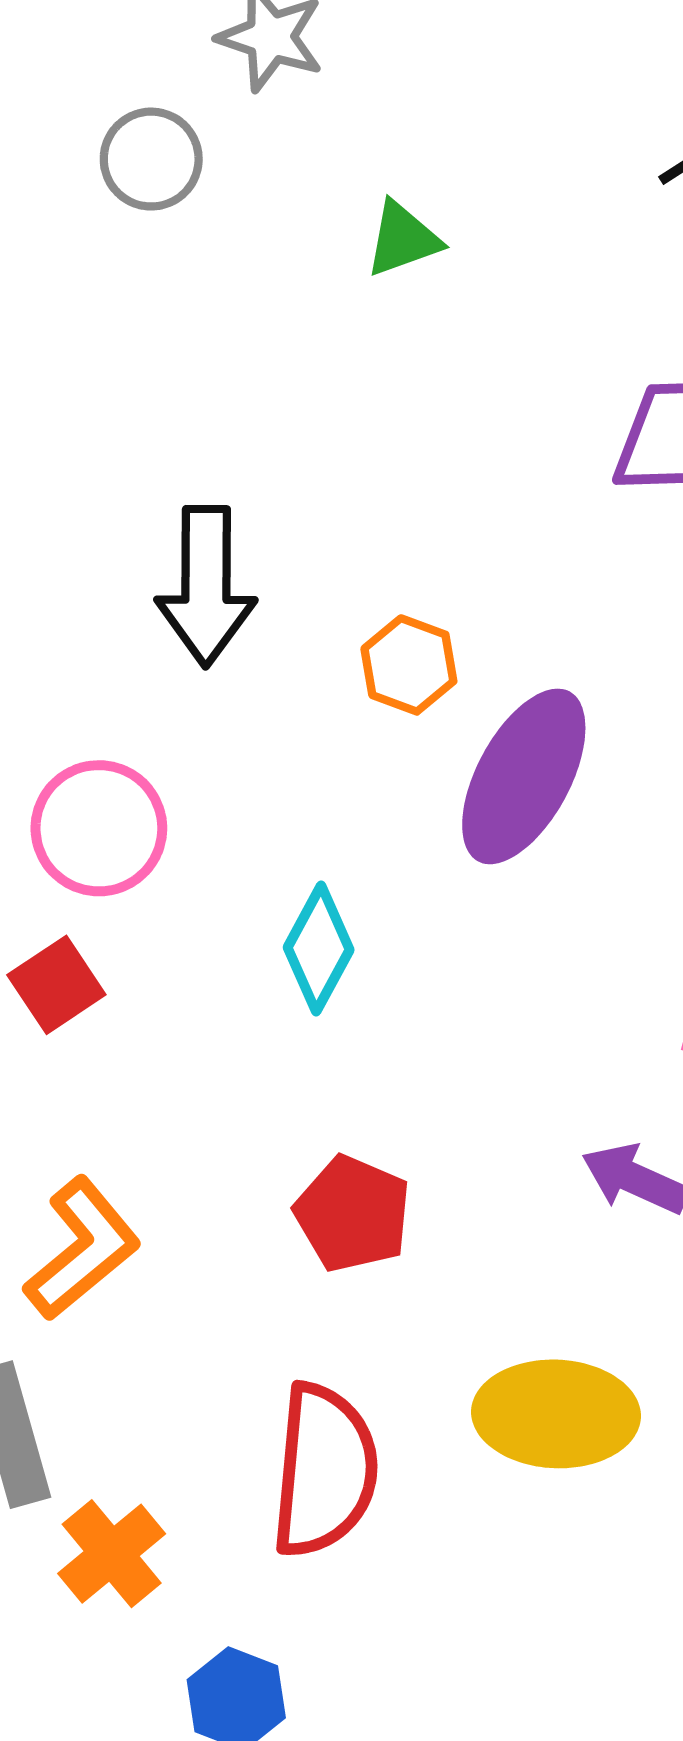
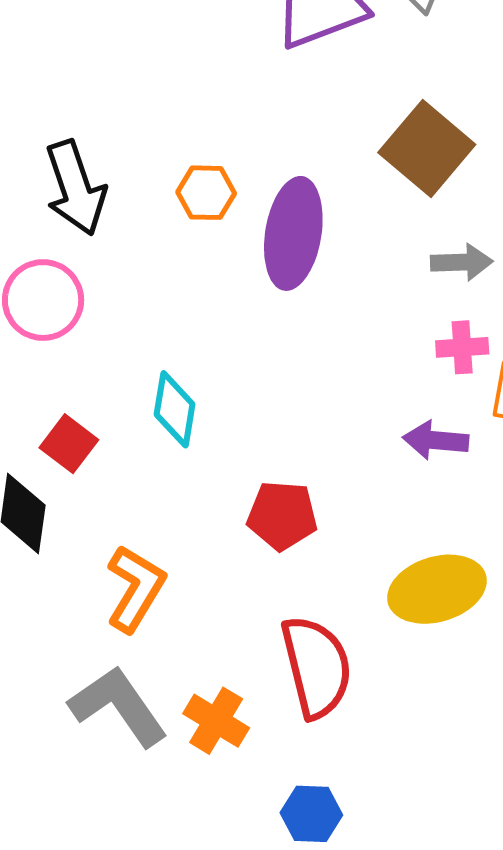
pink circle: (99, 828) -> (43, 300), moved
cyan diamond: (319, 949) -> (175, 409), moved
orange cross: (112, 1554) -> (216, 721), moved

